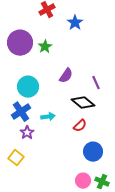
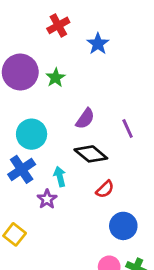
black diamond: (83, 103) -> (91, 154), moved
cyan arrow: (48, 117) -> (60, 176), turned -96
purple star: (27, 133) -> (47, 199), moved

